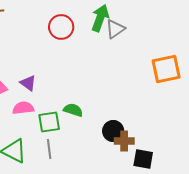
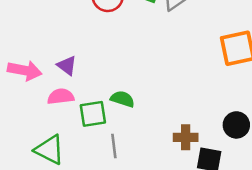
black circle: (113, 131) -> (236, 125), moved
gray line: (49, 149) -> (114, 146), moved

